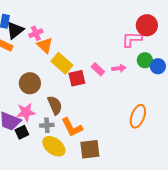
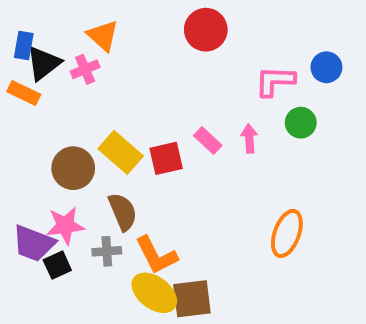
red circle: (147, 25) -> (206, 30), moved
orange triangle: (45, 45) -> (103, 36), moved
yellow rectangle: (62, 63) -> (121, 152), moved
blue circle: (158, 66) -> (326, 67), moved
pink arrow: (119, 68) -> (249, 138), turned -88
yellow ellipse: (54, 146) -> (154, 293), moved

